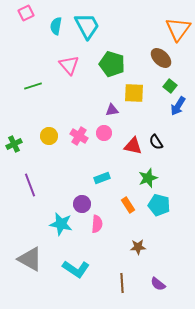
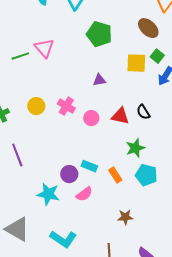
pink triangle: (69, 65) -> (44, 48), moved
yellow square: (134, 93) -> (136, 63), moved
pink circle: (104, 133) -> (91, 118), moved
cyan rectangle: (102, 178) -> (89, 166), moved, turned 42
pink semicircle: (97, 224) -> (84, 194), turned 48

